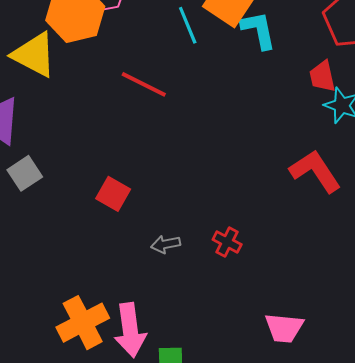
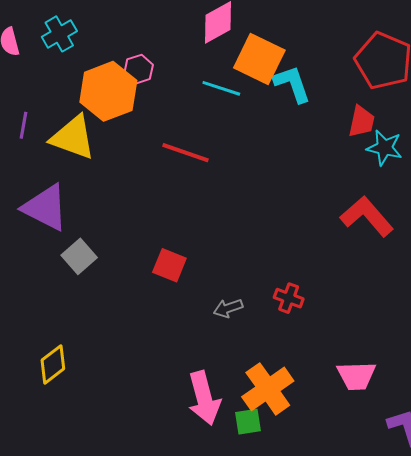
cyan line: (188, 25) -> (221, 88), turned -42
red trapezoid: (322, 76) -> (362, 121), turned -148
orange cross: (83, 323) -> (268, 389), moved

